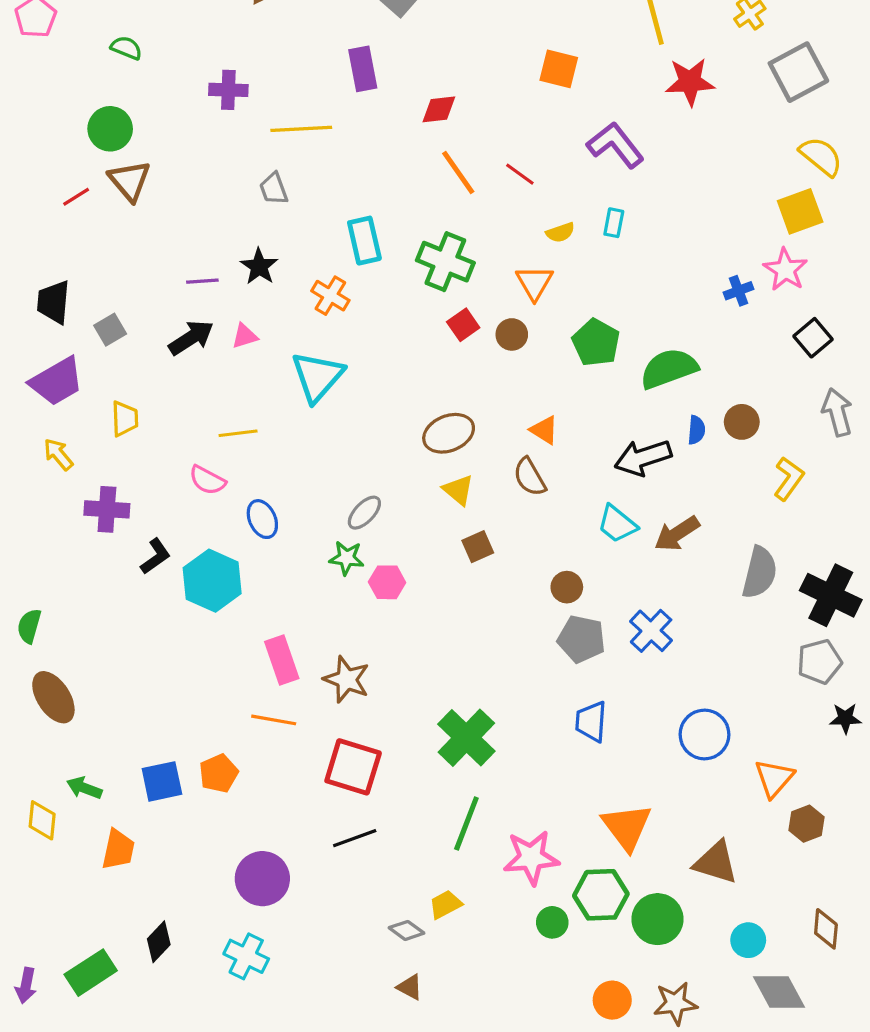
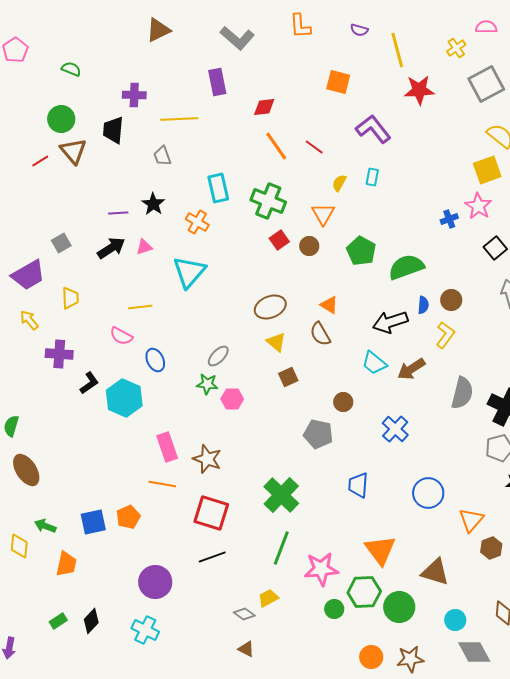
yellow semicircle: (560, 232) -> (339, 183), turned 138
black trapezoid: (53, 302) -> (113, 130), moved
yellow L-shape: (789, 479) -> (445, 335), moved
gray pentagon: (581, 639) -> (318, 434), moved
green rectangle: (91, 973) -> (58, 621), moved, size x0.6

